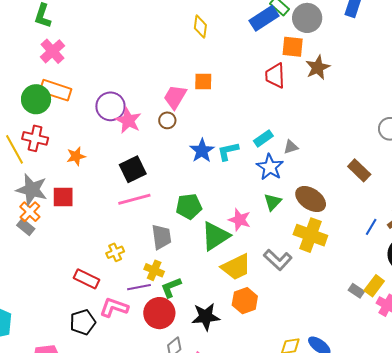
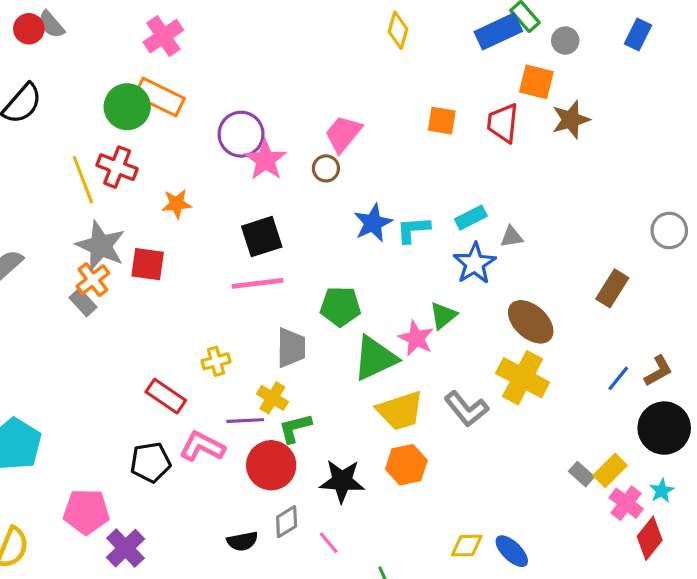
gray circle: (307, 18) -> (565, 41), size x0.6
orange square: (203, 81) -> (442, 121), moved
brown rectangle: (359, 170) -> (612, 288), turned 70
green triangle: (273, 202) -> (443, 316), moved

